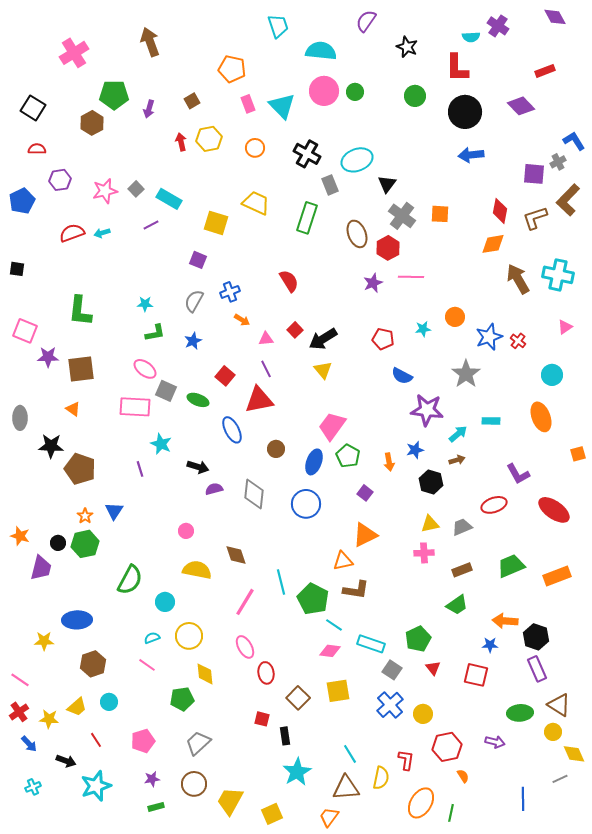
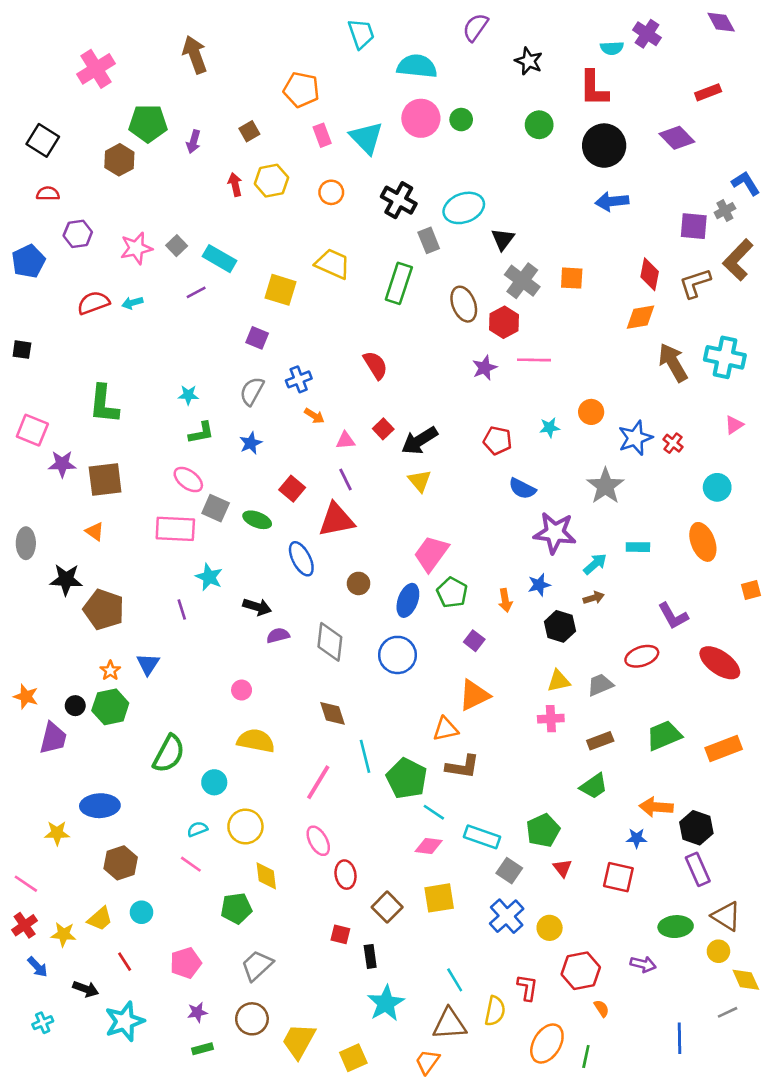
brown diamond: (236, 555) -> (333, 713), moved

